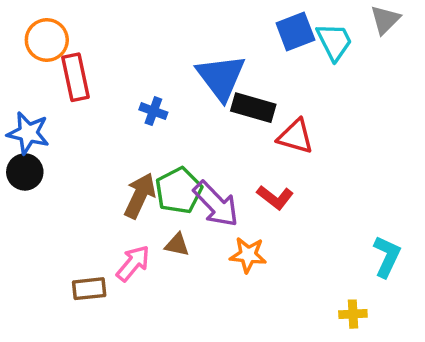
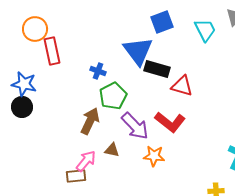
blue square: (295, 32) -> (162, 22), moved
green pentagon: (179, 191) -> (113, 96), moved
red L-shape: (275, 197) -> (170, 122), size x1.4
brown rectangle: (89, 289) -> (76, 176), moved

